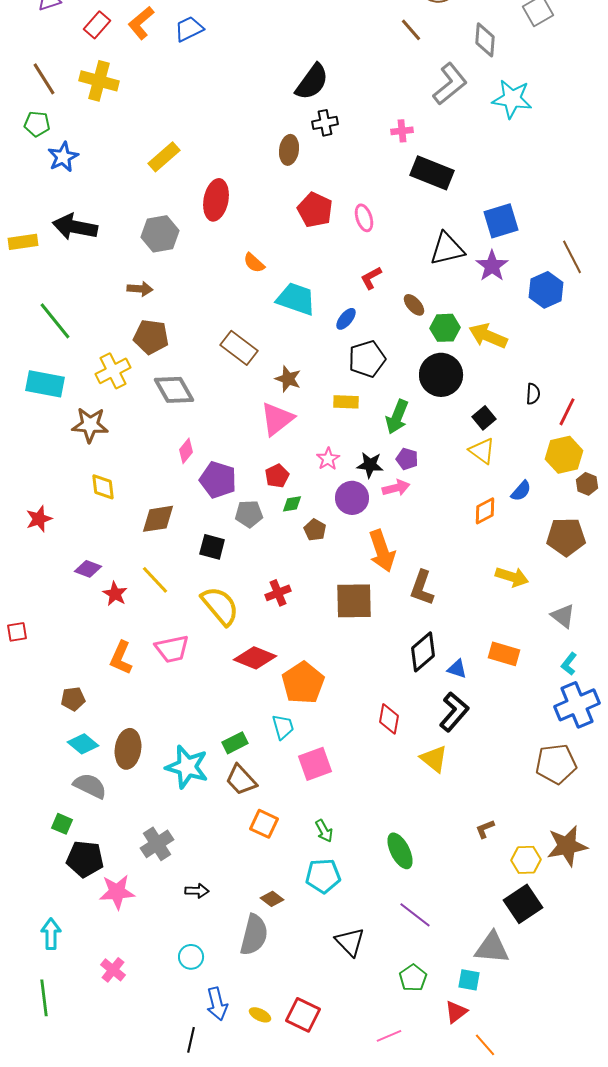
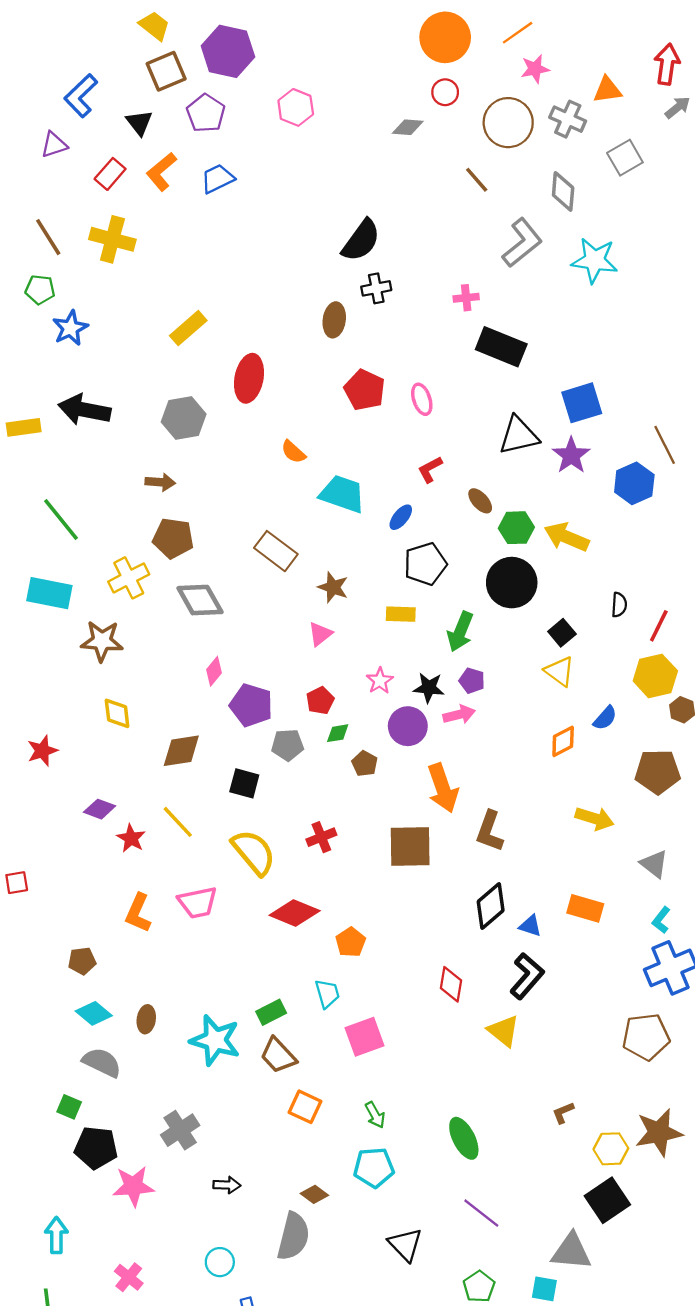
pink triangle: (277, 419) -> (320, 634), size x0.6
orange pentagon: (303, 683) -> (351, 942), size x0.6
brown ellipse: (128, 749) -> (146, 1019), size x0.6

